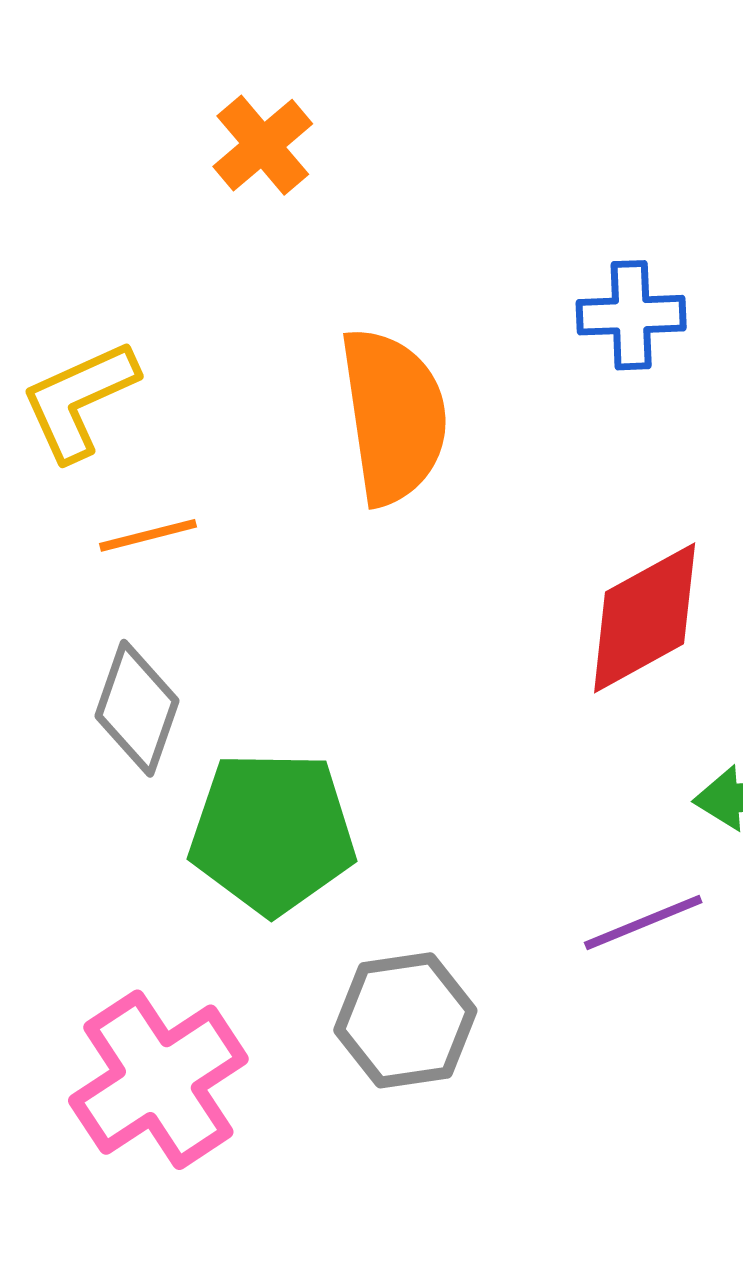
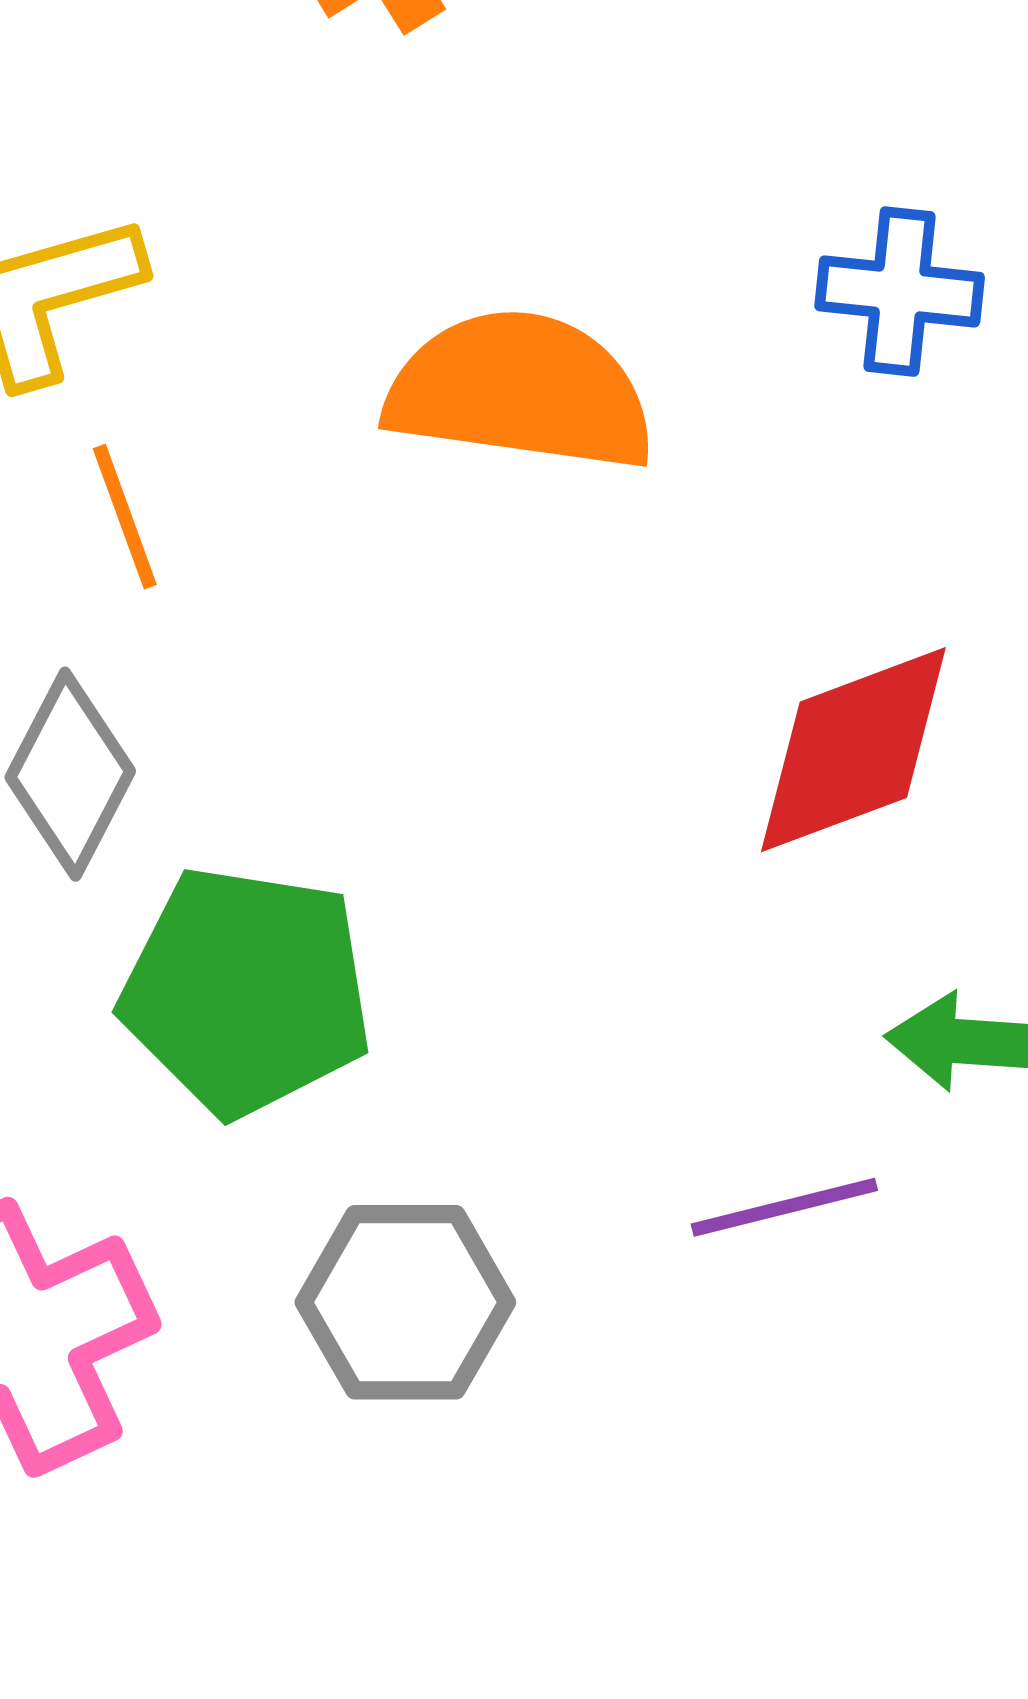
orange semicircle: (394, 416) -> (520, 391), turned -82
orange line: (148, 535) -> (125, 517), turned 76

